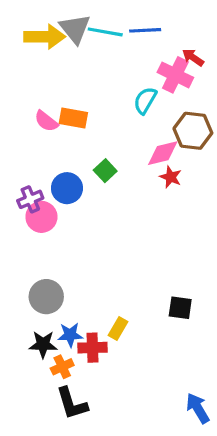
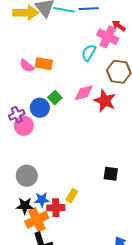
pink diamond: (163, 153) -> (84, 93), moved
green square: (105, 171) -> (55, 98), moved
red star: (171, 177) -> (105, 101), size x1.6
black square: (180, 308) -> (111, 174), moved
orange cross: (62, 367) -> (37, 220), size x1.6

